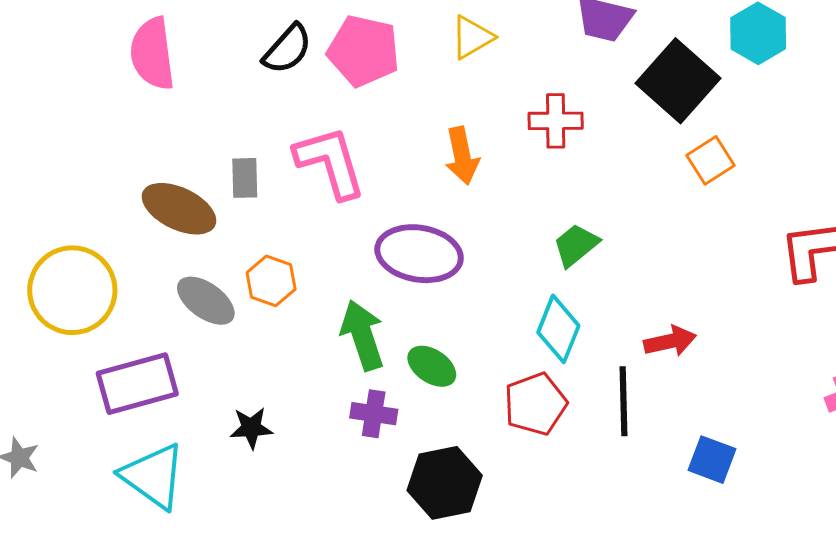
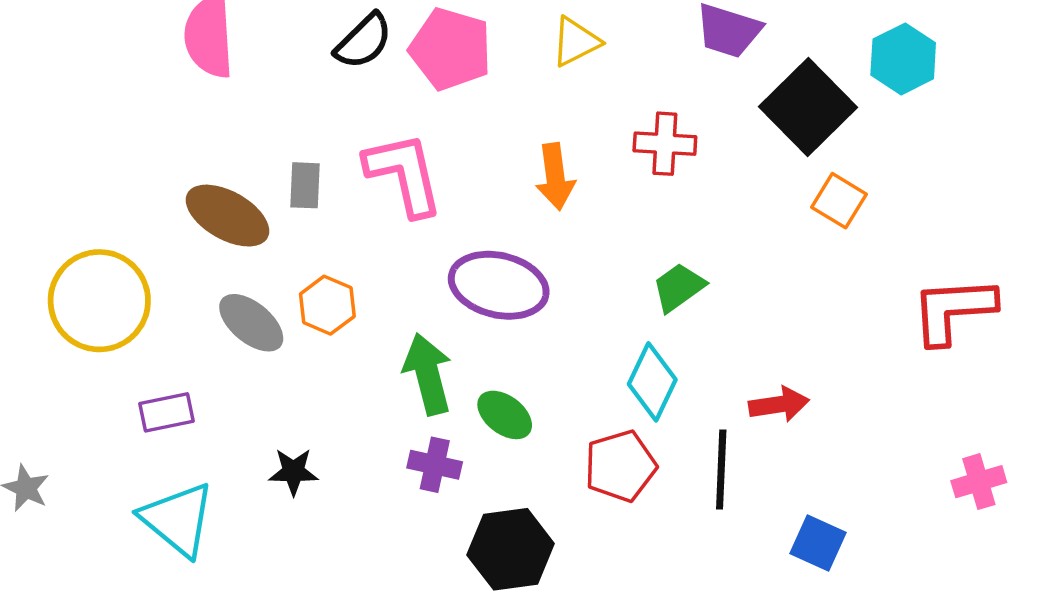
orange square: (710, 160) -> (839, 201), turned -30
purple rectangle: (137, 384) -> (166, 412), size x0.6

